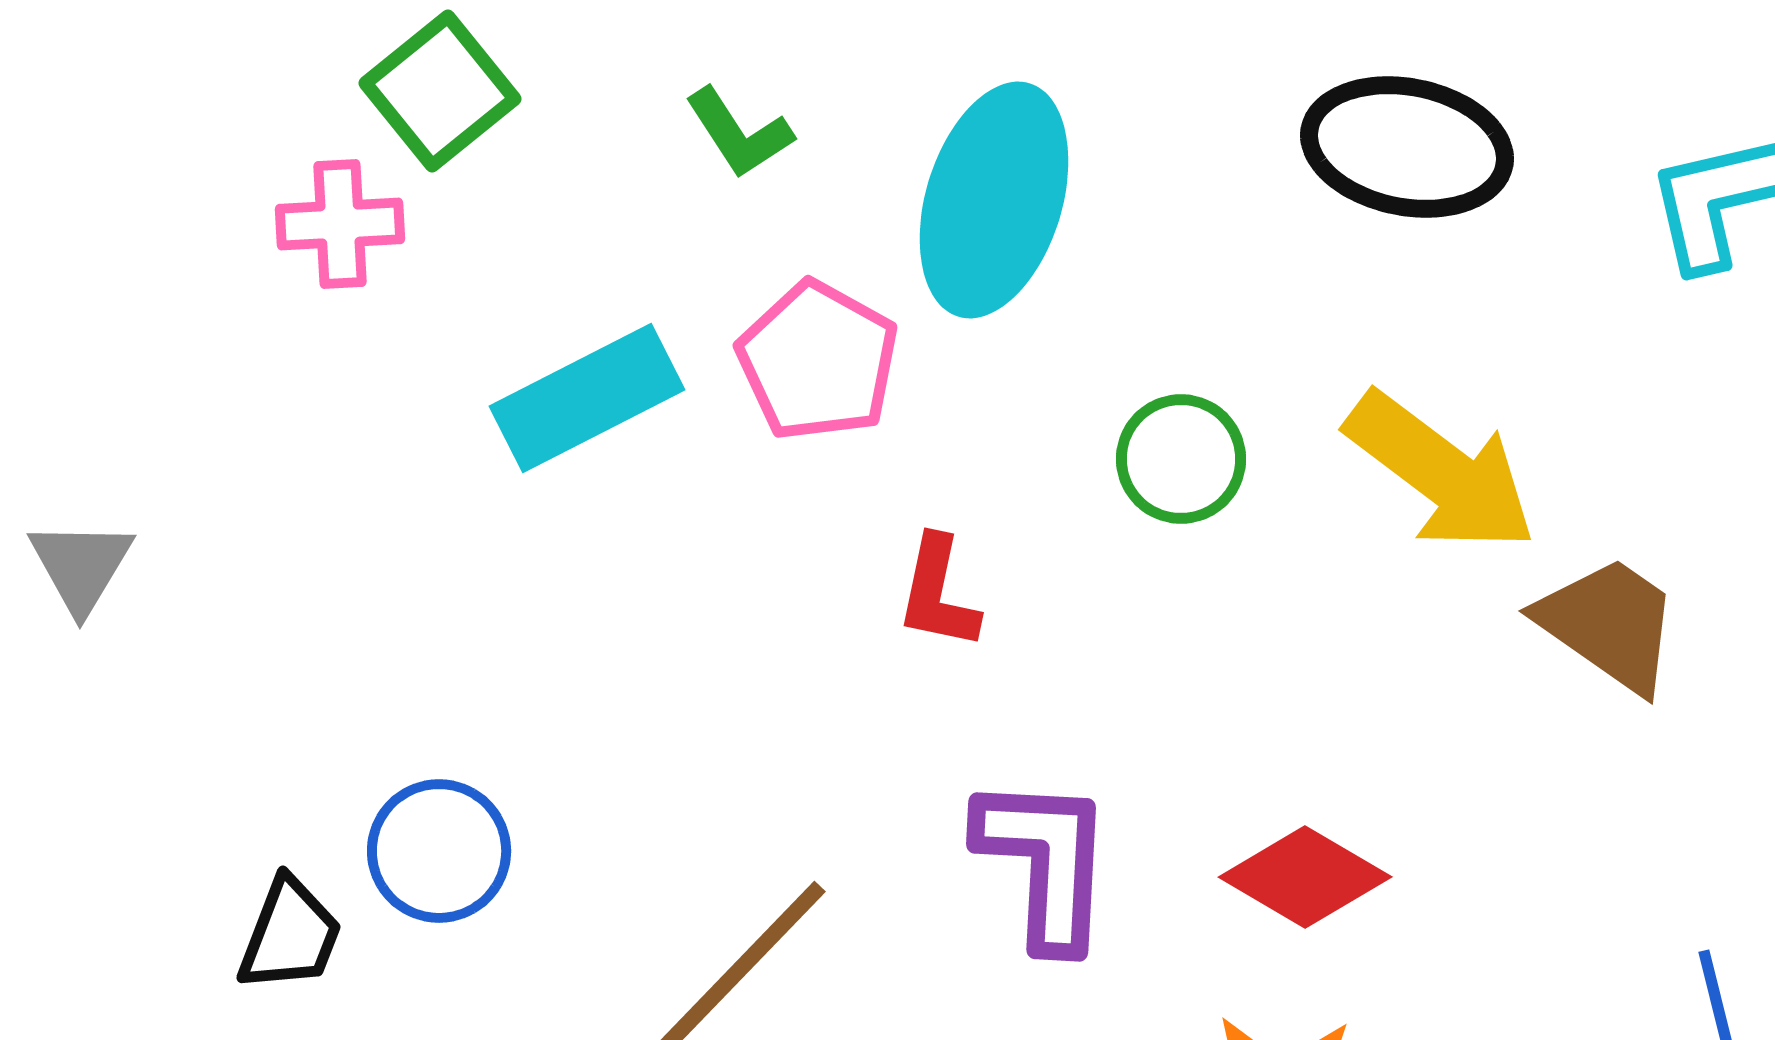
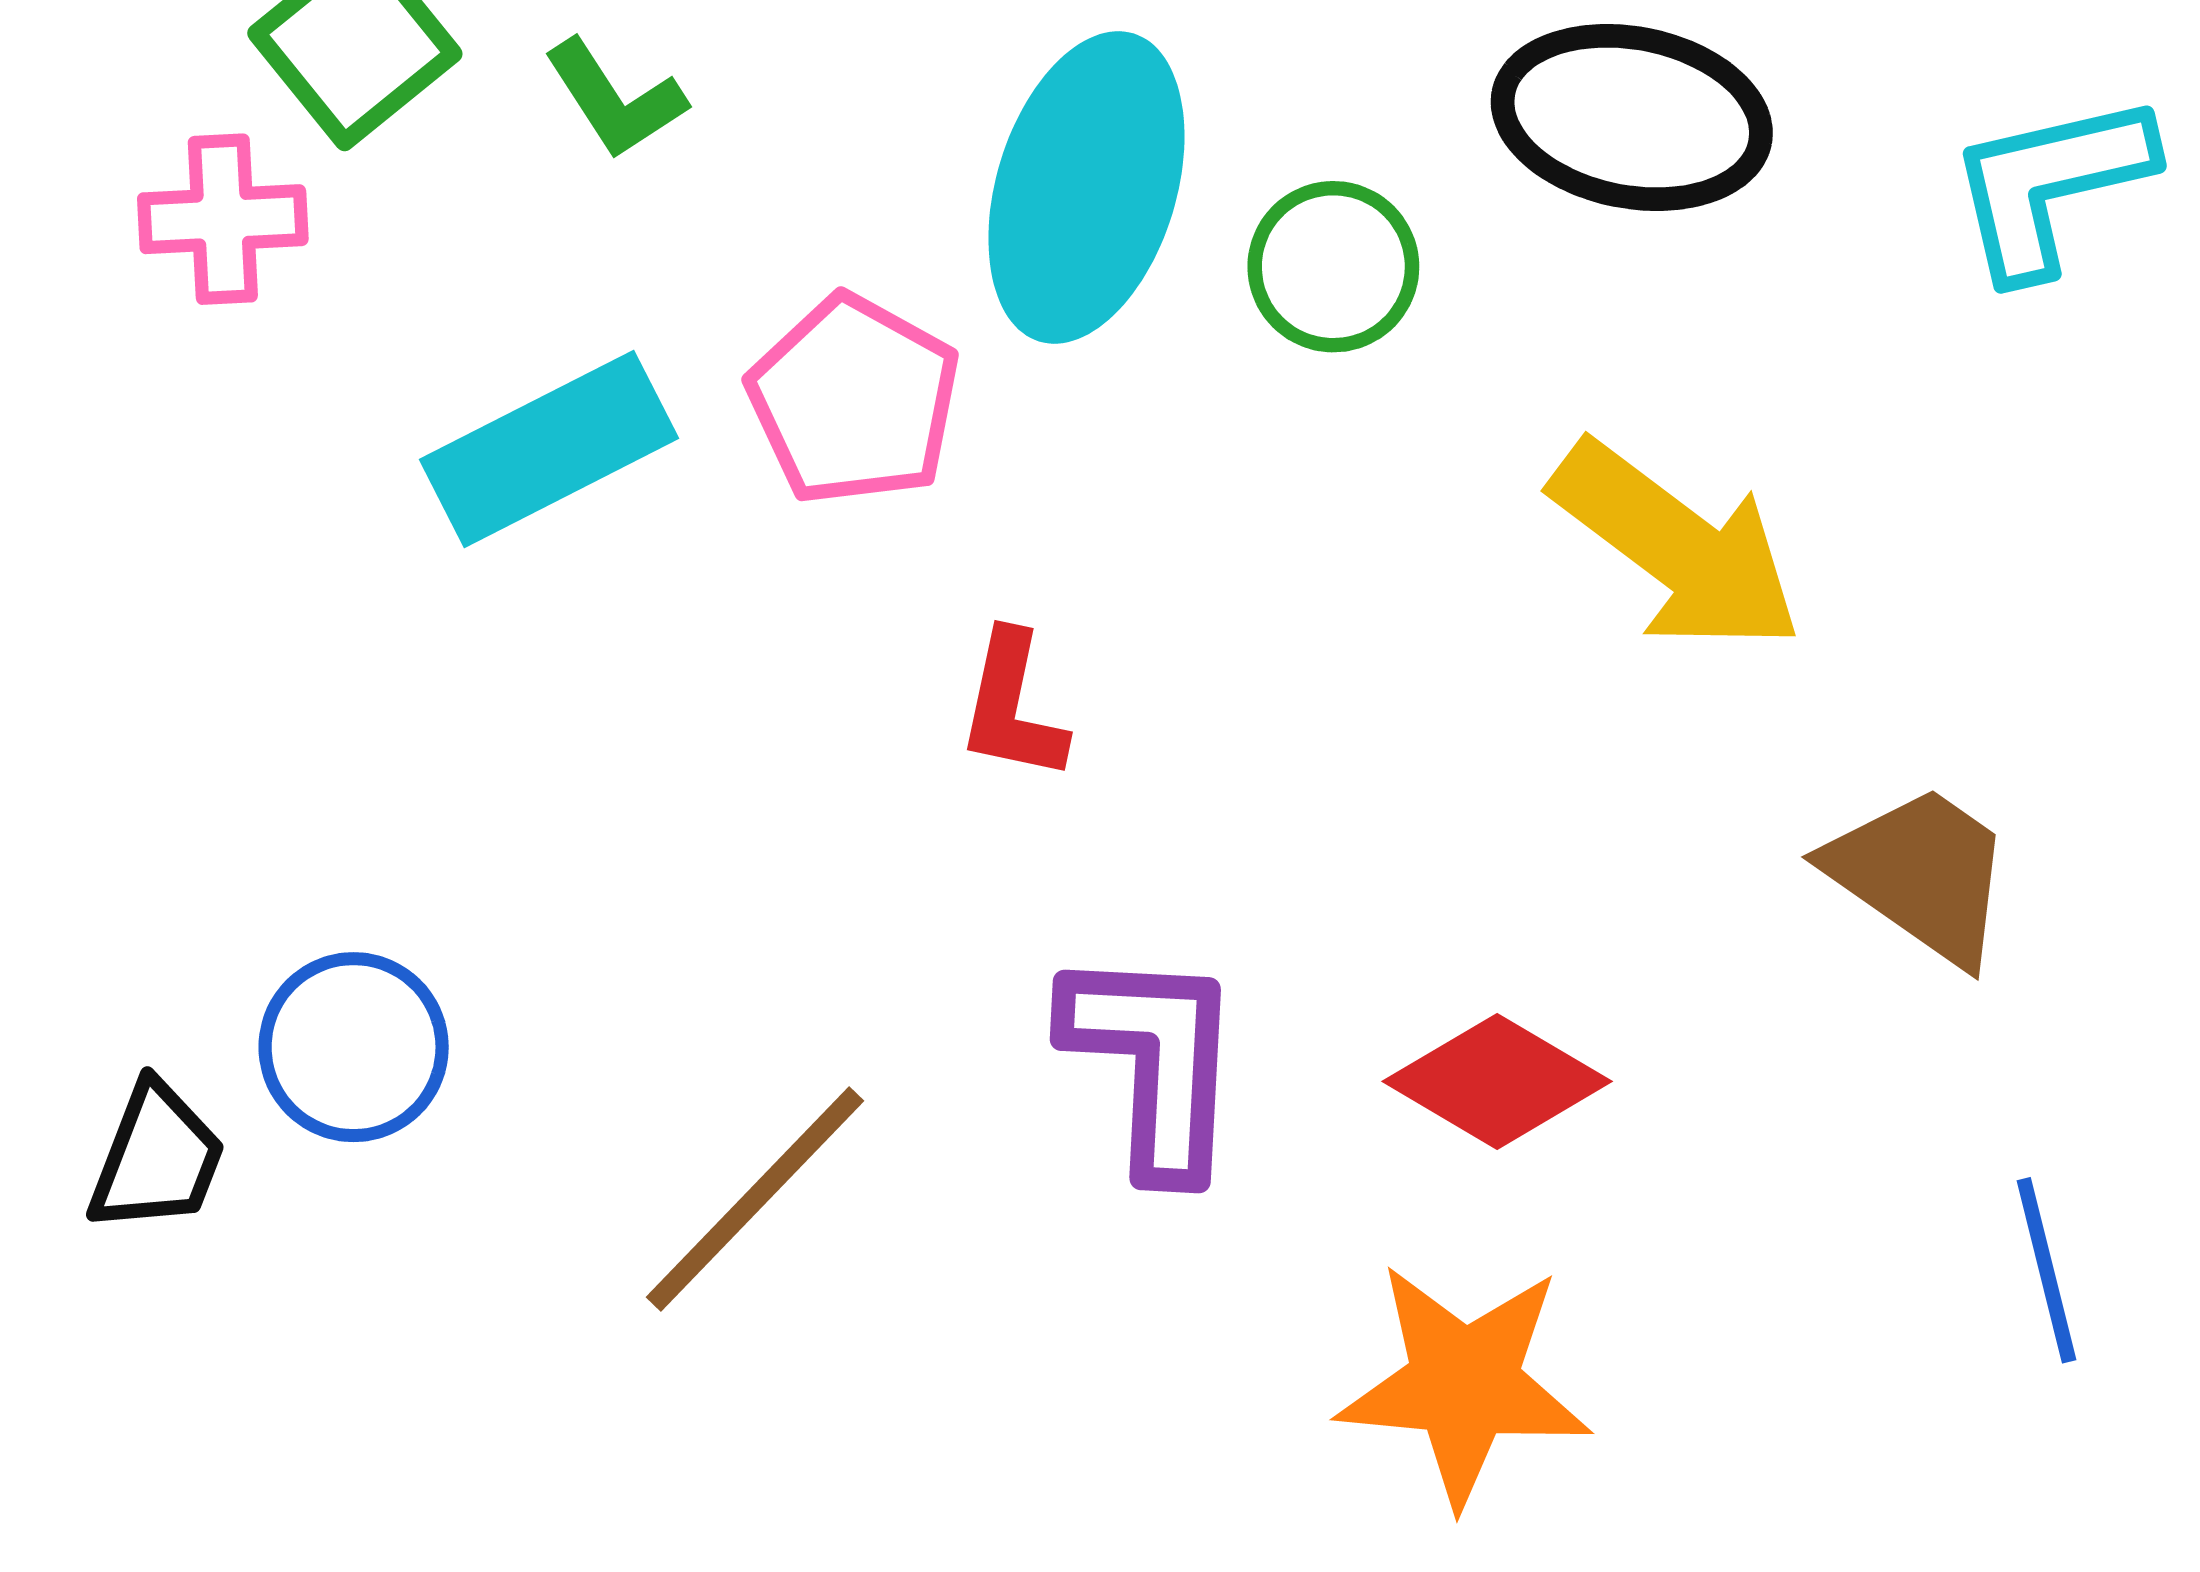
green L-shape: (739, 133) -> (615, 99), moved
green circle: (1181, 459) -> (1333, 267), moved
brown trapezoid: (1609, 624) -> (1921, 874), moved

